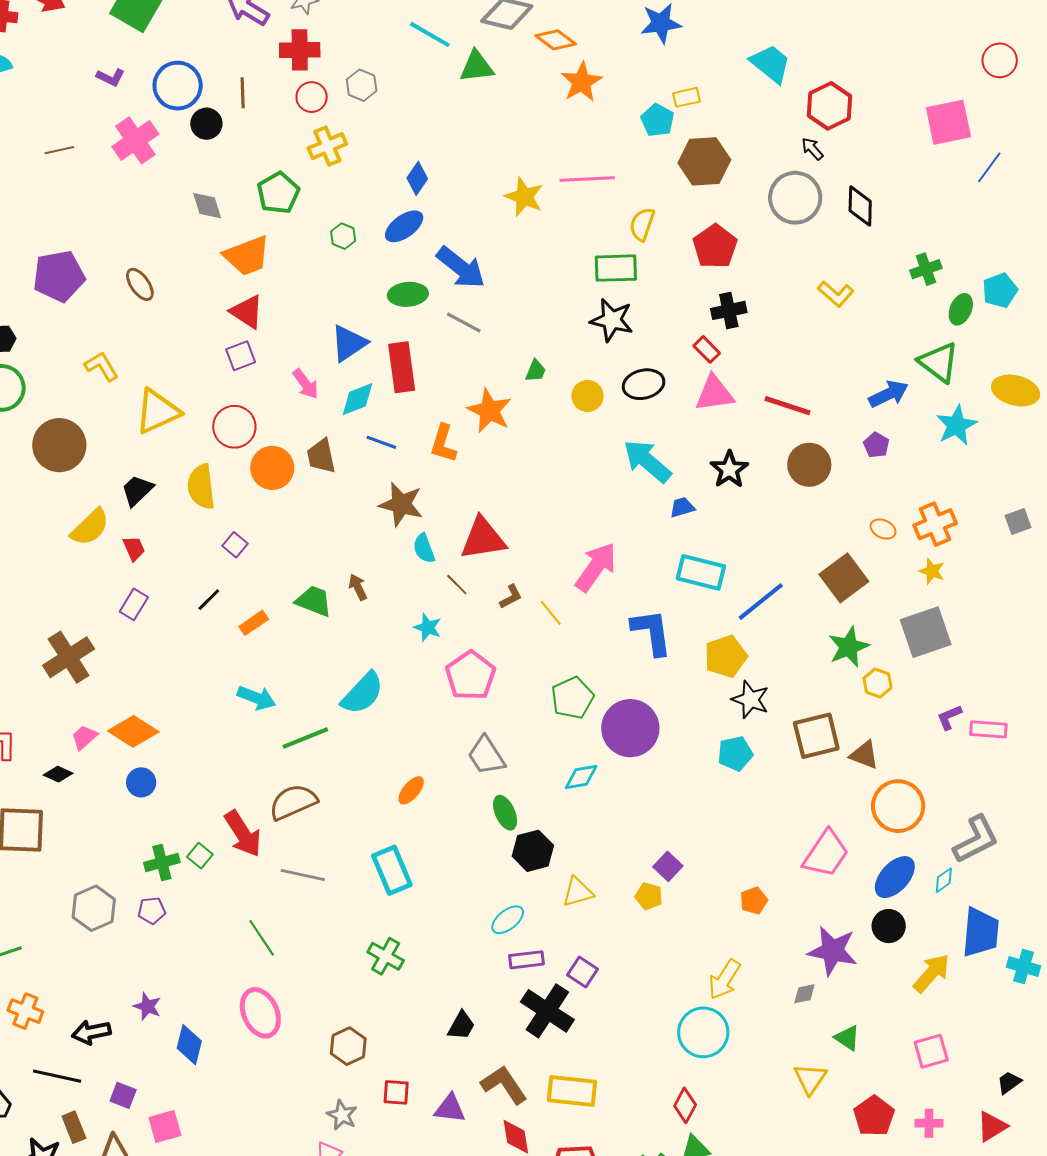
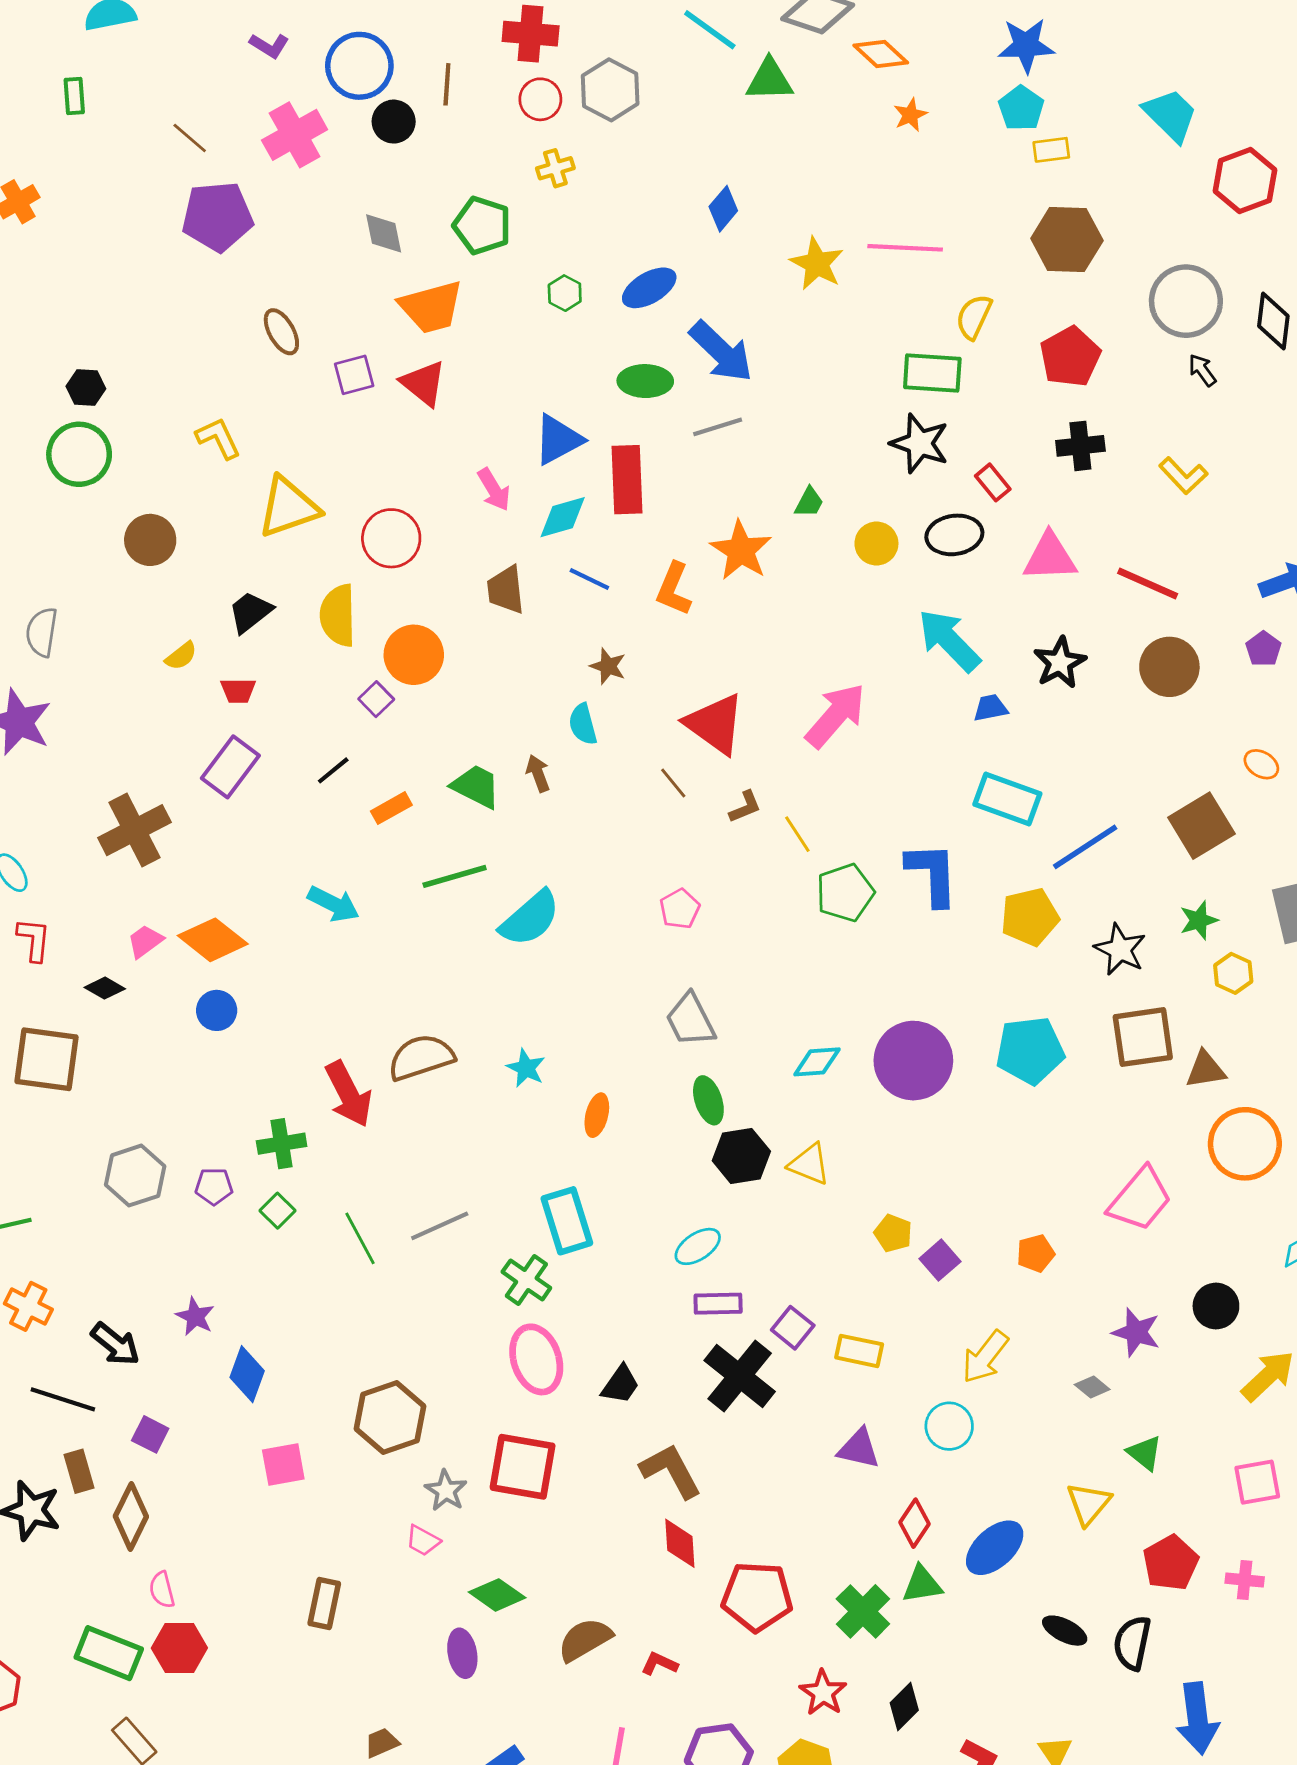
orange star: (582, 82) -> (910, 115), size x0.6
gray hexagon: (362, 85) -> (610, 90), size x1.4
cyan pentagon: (657, 120) -> (1021, 108), moved
yellow cross: (327, 146) -> (555, 168), size x0.7
black arrow: (812, 149) -> (1202, 370), moved
brown line: (59, 150) -> (190, 138), turned 48
blue diamond: (417, 178) -> (723, 209), moved
green pentagon: (278, 193) -> (482, 225), turned -30
purple pentagon: (59, 276) -> (217, 216), moved
yellow L-shape: (836, 294) -> (1183, 476), moved
gray line: (464, 323) -> (718, 427), turned -51
red rectangle: (707, 349) -> (993, 482), moved
purple square: (241, 356) -> (354, 375), moved
brown circle: (59, 445) -> (150, 540), size x0.7
orange circle: (272, 468) -> (414, 655), moved
brown star: (401, 504) -> (608, 666), size x0.6
yellow semicircle: (90, 527) -> (181, 656), size x0.6
red triangle: (483, 539) -> (715, 724), turned 39
red trapezoid: (134, 548) -> (238, 691), turned 108
cyan semicircle: (424, 548) -> (583, 724), moved
pink arrow: (596, 567) -> (836, 716), moved
purple rectangle: (134, 604) -> (230, 767), size x1.4
cyan star: (428, 627) -> (526, 1068), moved
green star: (849, 647) -> (1199, 920), size x0.7
pink pentagon: (471, 676) -> (680, 909), size x0.6
cyan arrow: (256, 698) -> (333, 904), moved
green pentagon: (572, 698) -> (845, 893), moved
black star: (750, 700) -> (1120, 949), moved
purple circle: (630, 728) -> (913, 1061), moved
green line: (305, 738) -> (455, 876), moved
cyan pentagon: (735, 754) -> (1030, 1050), size x1.4
brown triangle: (864, 755) -> (1206, 1070), turned -36
orange ellipse: (411, 790) -> (597, 1115), moved, turned -32
green square: (200, 856) -> (277, 1211), moved
green cross: (162, 862) -> (282, 1144), moved
purple square: (668, 866) -> (940, 1260), moved
cyan rectangle: (392, 870) -> (567, 1221), moved
gray line: (303, 875) -> (440, 1226), moved, turned -42
blue ellipse: (895, 877) -> (995, 1548), moved
yellow triangle: (578, 892) -> (809, 1164), moved, turned 32
purple star: (833, 951) -> (1136, 1332), size x0.7
gray diamond: (804, 994) -> (1092, 1387), turned 45
pink ellipse: (260, 1013) -> (536, 1359), moved
black arrow: (91, 1032) -> (115, 1344), turned -135
cyan circle: (703, 1032) -> (949, 1426), size x0.7
brown hexagon: (348, 1046) -> (390, 1417), moved, size x1.4
yellow rectangle: (572, 1091) -> (859, 1351), moved, size x0.7
red square: (396, 1092) -> (523, 1467), size x1.8
purple triangle: (450, 1109) -> (859, 1449), moved
pink square: (165, 1127) -> (283, 1464), moved

